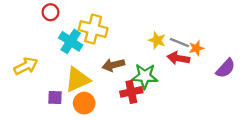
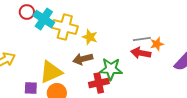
yellow star: (157, 40) -> (90, 37), moved
cyan cross: (71, 41) -> (44, 19), moved
gray line: (180, 43) -> (142, 39), turned -30

